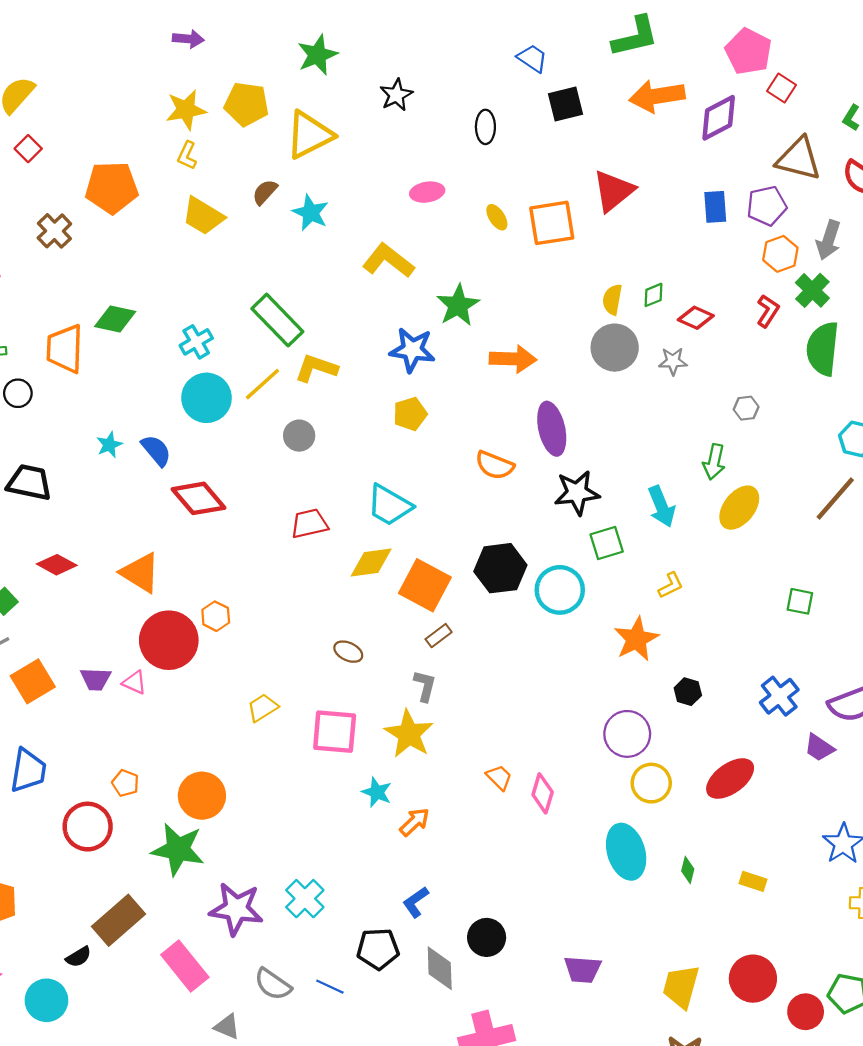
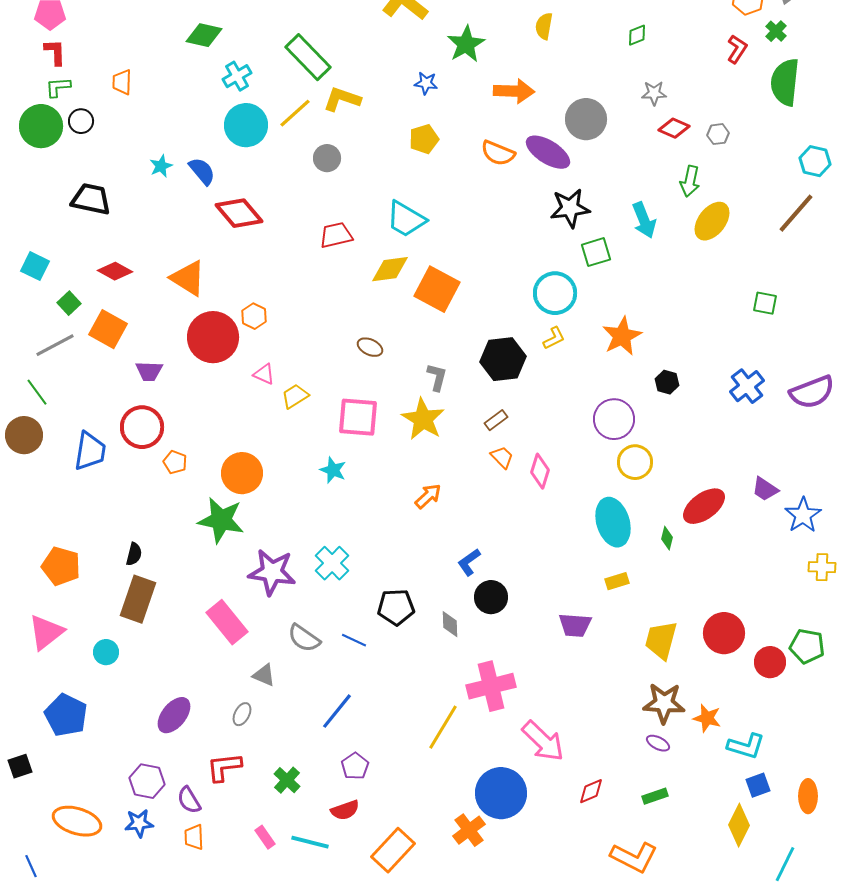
green cross: (812, 290) -> (776, 31), size x0.7
yellow semicircle: (612, 300) -> (544, 26), moved
red diamond: (696, 318) -> (674, 128), moved
green diamond: (115, 319) -> (204, 35), moved
gray circle: (615, 348) -> (586, 119), moved
orange trapezoid: (65, 349) -> (122, 82), size x0.6
blue star: (412, 350) -> (426, 83), size x0.6
purple ellipse: (552, 429) -> (548, 152), turned -45
orange semicircle: (495, 465) -> (498, 153), moved
black hexagon: (500, 568) -> (503, 359), moved
yellow L-shape: (671, 585) -> (554, 338), moved
brown rectangle: (439, 636) -> (496, 420), moved
orange square: (33, 681) -> (108, 329), moved, turned -30
pink triangle: (134, 682) -> (264, 374), moved
purple trapezoid: (819, 748) -> (765, 489), moved
red ellipse: (730, 779) -> (704, 506), moved
cyan star: (377, 792) -> (333, 470), moved
red circle: (88, 827) -> (142, 427), moved
yellow rectangle: (753, 881) -> (617, 581), moved, turned -35
blue L-shape: (416, 902) -> (469, 562), moved
brown rectangle: (118, 920) -> (138, 599), moved, turned -30
black semicircle: (78, 957) -> (134, 554), moved, turned -45
gray diamond: (440, 968) -> (450, 624), size x0.7
cyan circle: (46, 1000) -> (106, 652), size x0.7

